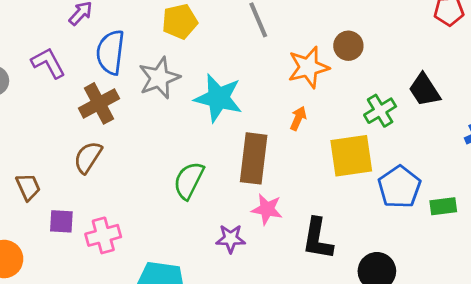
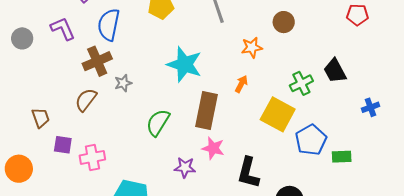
brown circle: (348, 46) -> (284, 22), moved
orange star: (308, 67) -> (252, 47), size x0.7
gray star: (159, 78) -> (123, 83), moved, size x0.6
yellow square: (351, 156) -> (278, 114), turned 32

